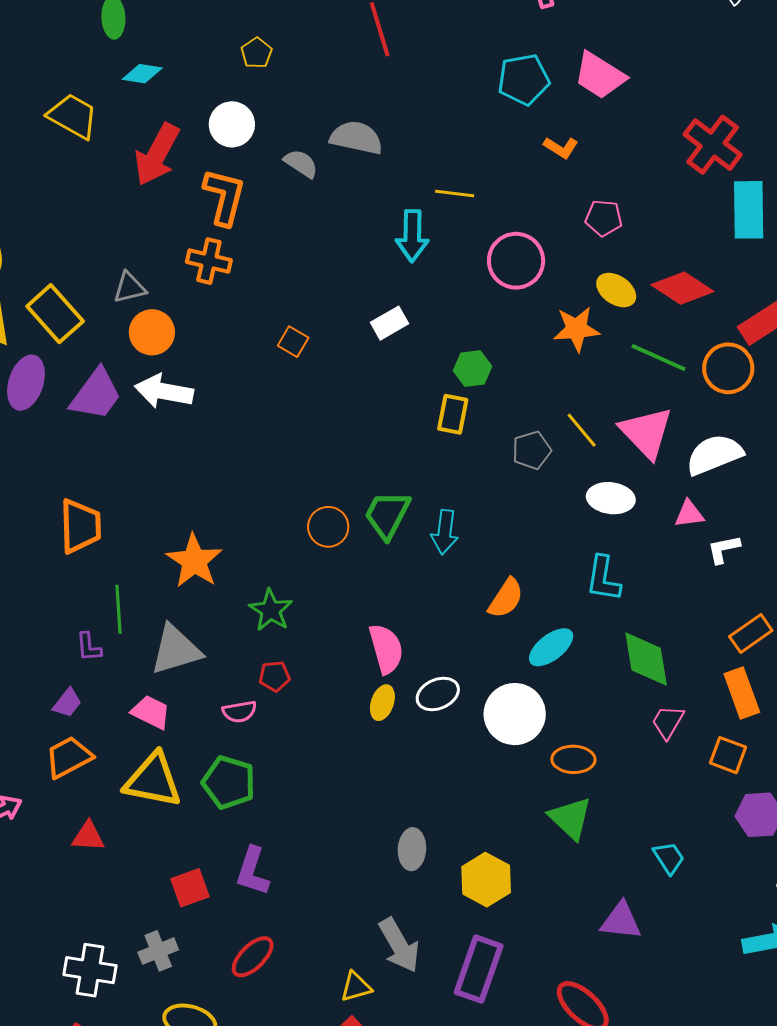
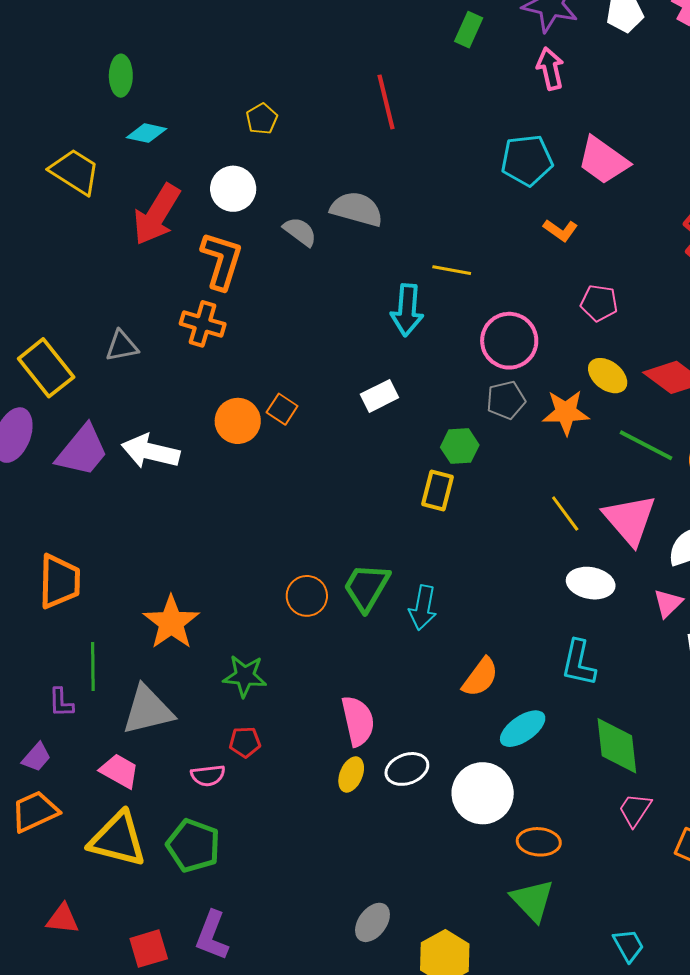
orange circle: (152, 332) -> (238, 421), moved
gray pentagon: (532, 450) -> (506, 400), moved
pink triangle: (689, 514) -> (668, 603), turned -40
green star: (271, 610) -> (245, 676), turned -30
red triangle: (88, 836) -> (63, 919), moved
gray ellipse: (412, 849) -> (372, 922), turned 30

